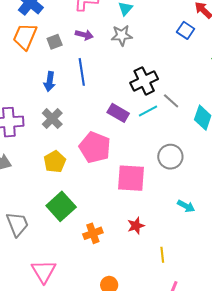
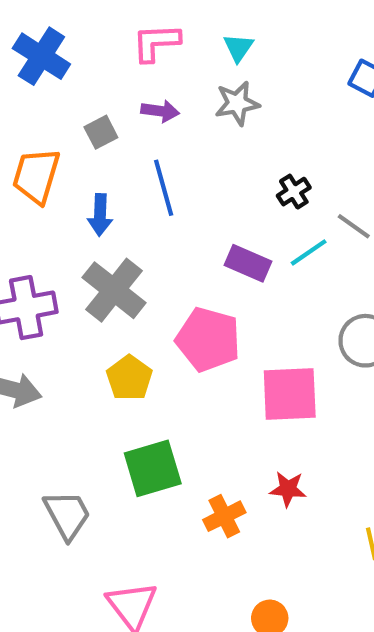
orange trapezoid: (25, 37) -> (36, 176), moved
black cross: (144, 81) -> (294, 192), size x0.6
gray cross: (52, 119) -> (114, 290), size x1.4
green square: (61, 206) -> (153, 468), turned 32
red star: (136, 226) -> (288, 489), moved, turned 30

